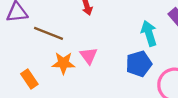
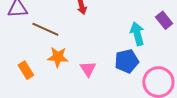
pink triangle: (89, 56) -> (88, 69), moved

